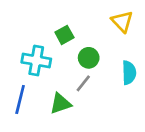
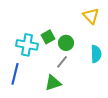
green square: (64, 35) -> (48, 37), moved
green triangle: (60, 104) -> (53, 83), moved

